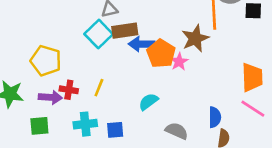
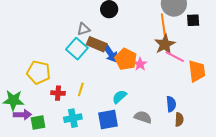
brown rectangle: (125, 31) -> (97, 44), turned 36
brown star: (195, 38) -> (165, 44), moved
blue arrow: (142, 44) -> (110, 53), turned -120
purple arrow: (50, 97) -> (22, 115), moved
pink line: (253, 109) -> (175, 57), moved
blue square: (115, 130) -> (108, 120), moved, size x1.5

